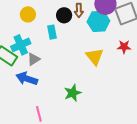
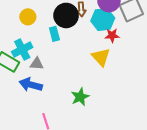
black circle: (64, 15) -> (66, 15), size x1.5
red star: (124, 47) -> (112, 35), moved
gray triangle: (34, 59) -> (37, 64), turned 40

